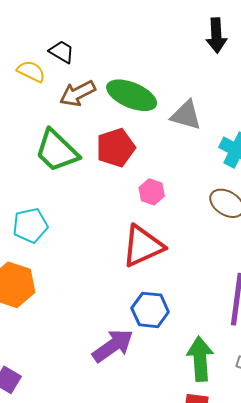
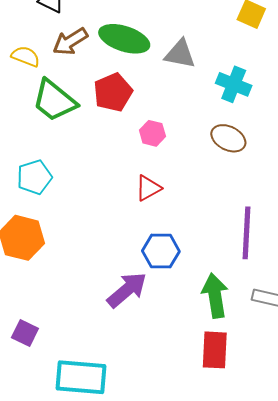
yellow semicircle: (31, 71) -> (26, 56), moved
red triangle: (143, 246) -> (148, 188), size x0.6

